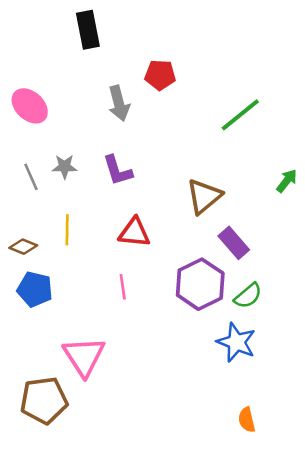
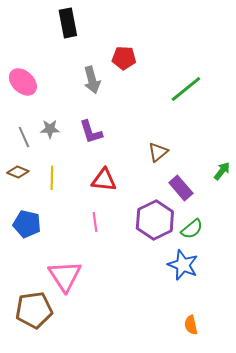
green arrow: (287, 181) -> (222, 171), moved
brown triangle: (204, 196) -> (158, 152), size x0.7
brown diamond: (23, 247) -> (18, 172), moved

